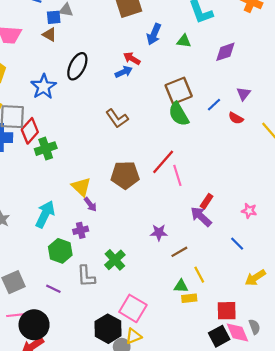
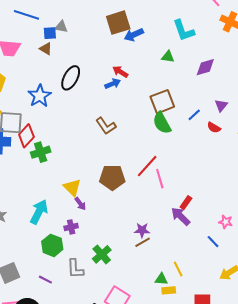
blue arrow: (154, 34) -> (134, 35), moved, turned 42
pink star: (249, 211) -> (226, 222), moved
brown line: (179, 252) -> (143, 242), moved

